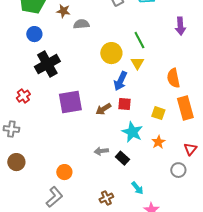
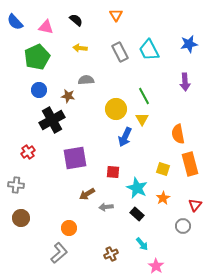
brown star: (63, 11) -> (68, 96), moved
red square: (124, 104) -> (113, 172), moved
brown arrow: (103, 109) -> (87, 194), moved
black rectangle: (122, 158) -> (137, 214), moved

